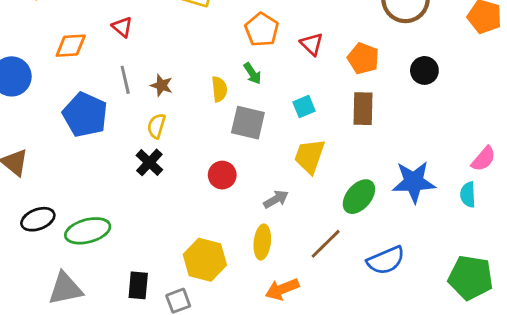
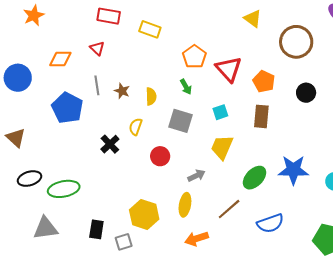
red triangle: (312, 44) -> (229, 69), size x1.6
yellow semicircle: (219, 89) -> (151, 96), moved
yellow semicircle: (156, 126) -> (136, 127), moved

